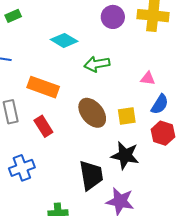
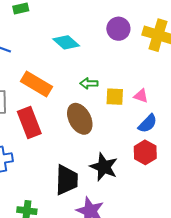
green arrow: (97, 64) -> (89, 83), moved, size x0.7
yellow square: (127, 116) -> (115, 97), moved
red rectangle: (43, 126) -> (29, 123), size x1.4

